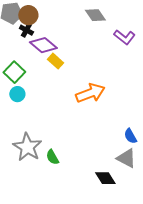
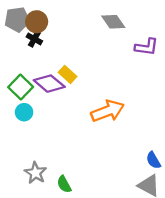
purple L-shape: (124, 37) -> (147, 47), turned -30
purple diamond: (43, 45) -> (49, 84), moved
gray star: (27, 147) -> (35, 173), size x0.7

